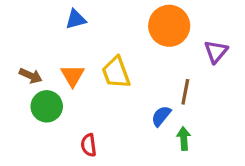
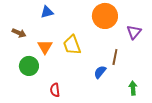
brown arrow: (31, 76) -> (19, 33), moved
green arrow: (184, 139) -> (133, 88), moved

